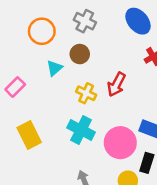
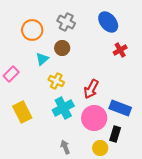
red arrow: (116, 84) -> (91, 89), moved
yellow cross: (86, 93) -> (56, 81), moved
cyan cross: (81, 130) -> (63, 108), turned 35

